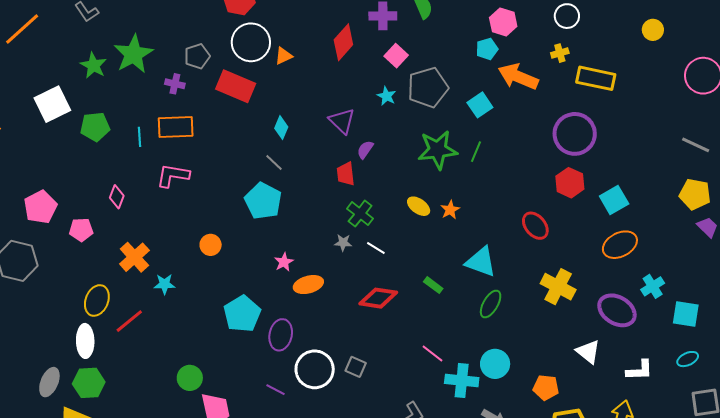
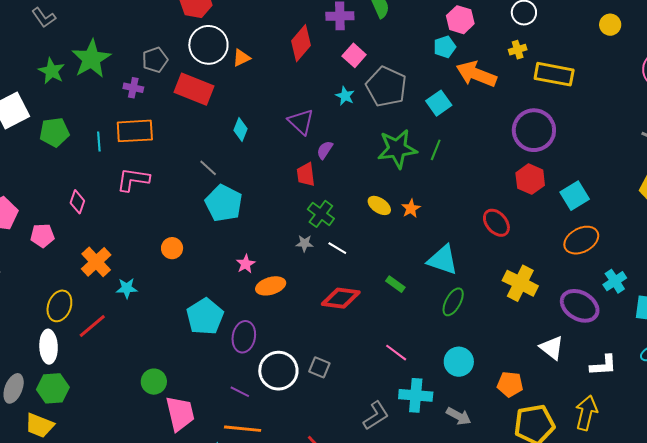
gray pentagon: (428, 87) -> (386, 87), turned -30
gray line: (274, 163) -> (208, 168), moved
cyan cross: (462, 381) -> (416, 395), moved

